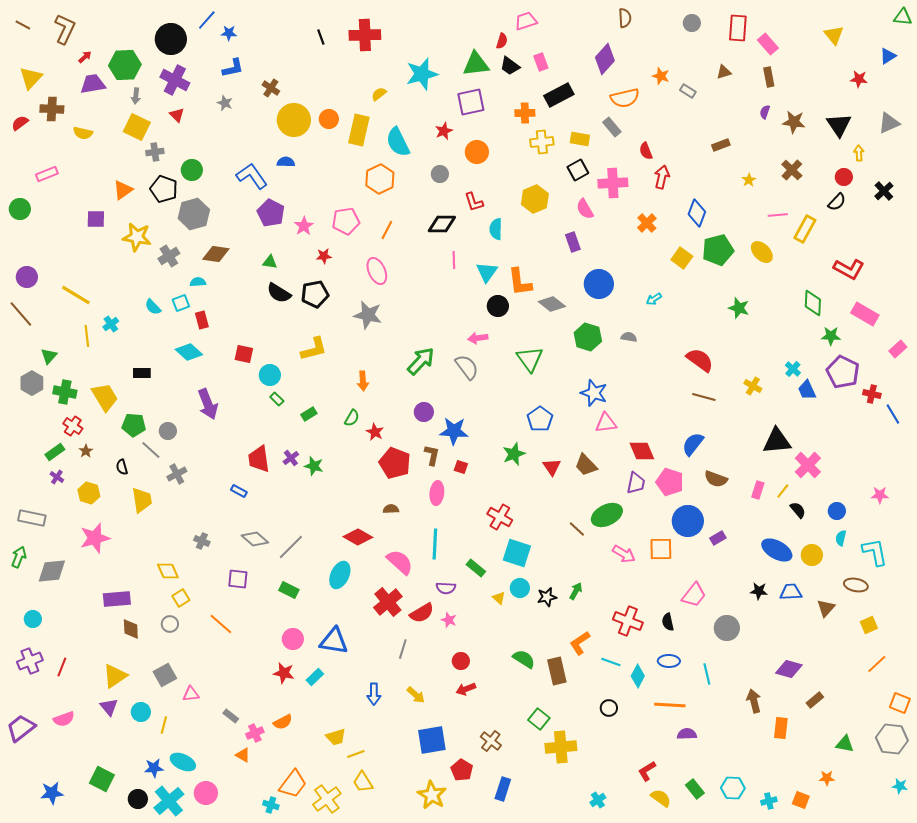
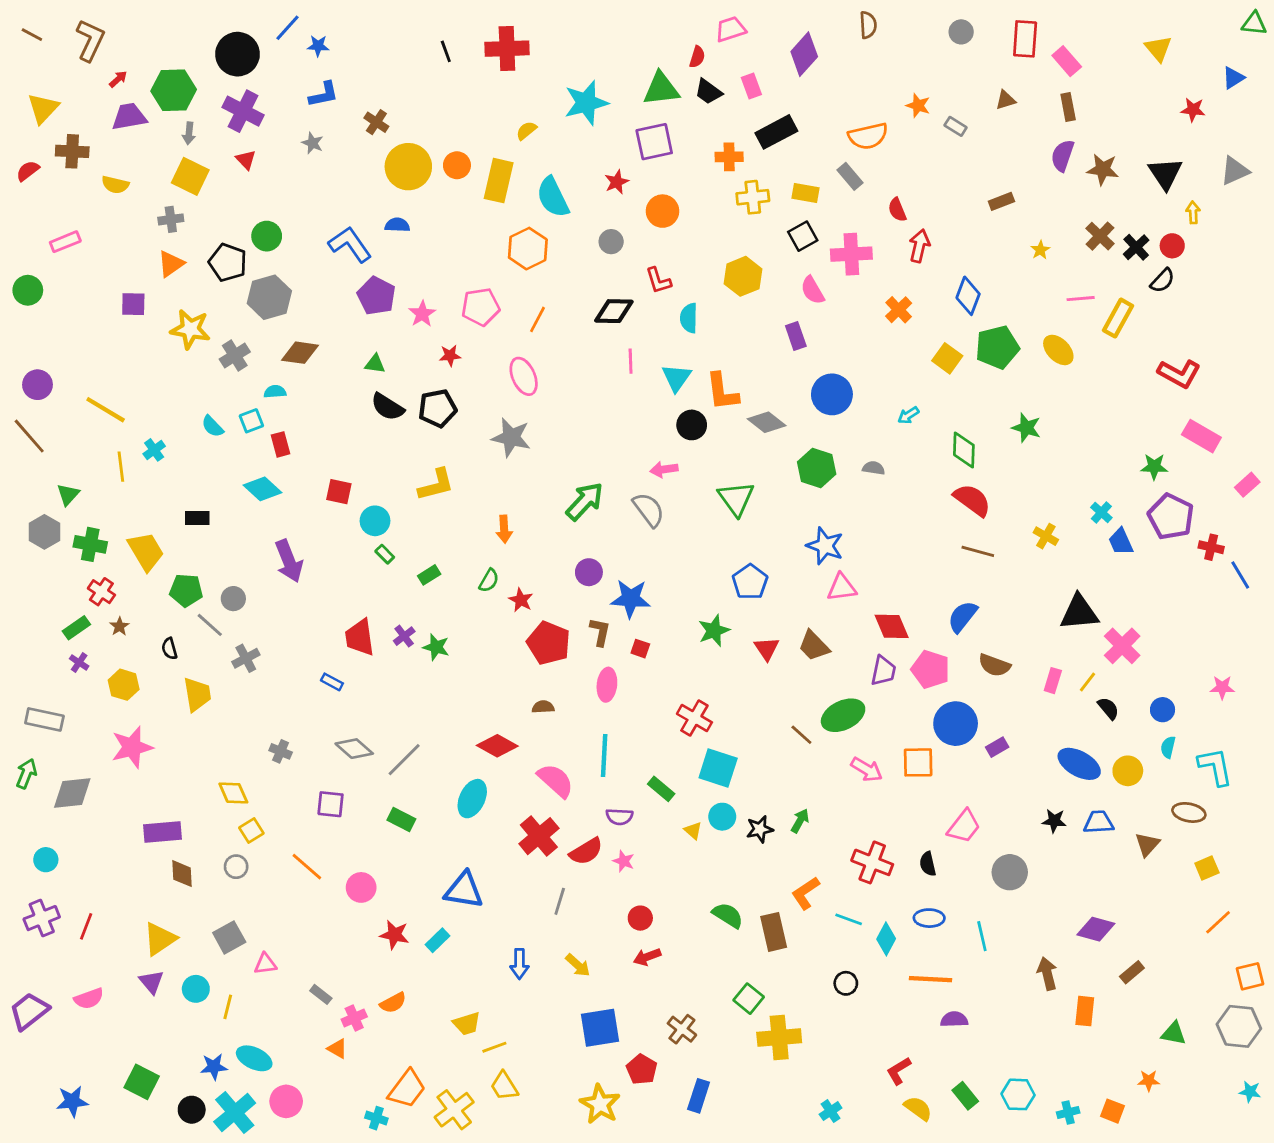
purple diamond: (605, 59) -> (804, 54), moved
purple semicircle: (765, 112) -> (1063, 156), size x1.6
gray cross: (155, 152) -> (171, 219), moved
black cross: (884, 191) -> (1136, 247), moved
green diamond: (813, 303) -> (964, 450), moved
pink circle: (293, 639) -> (361, 887), moved
orange square: (900, 703) -> (1250, 976), turned -35

